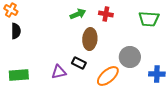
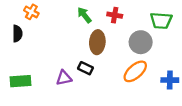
orange cross: (11, 10) -> (31, 12), moved
green arrow: (78, 14) -> (84, 15), turned -105
gray circle: (130, 57) -> (141, 42), moved
orange ellipse: (108, 76) -> (135, 71), moved

